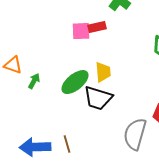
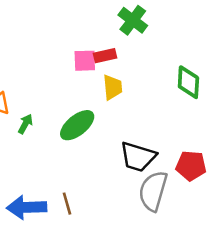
yellow trapezoid: (103, 72) -> (113, 87), moved
black trapezoid: (98, 98) -> (138, 157), moved

